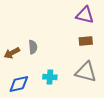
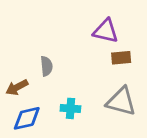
purple triangle: (85, 15) -> (106, 31), moved
brown arrow: (12, 53) -> (17, 87), moved

